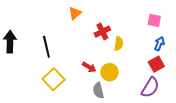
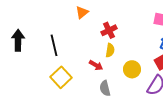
yellow semicircle: (119, 44) -> (110, 50), moved
yellow circle: (110, 72) -> (132, 69), moved

